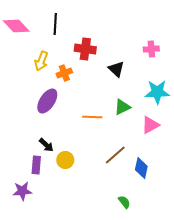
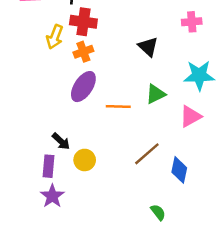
red cross: (85, 49) -> (83, 22), moved
purple ellipse: (47, 101) -> (83, 87), moved
purple star: (22, 191) -> (52, 196), moved, turned -30

